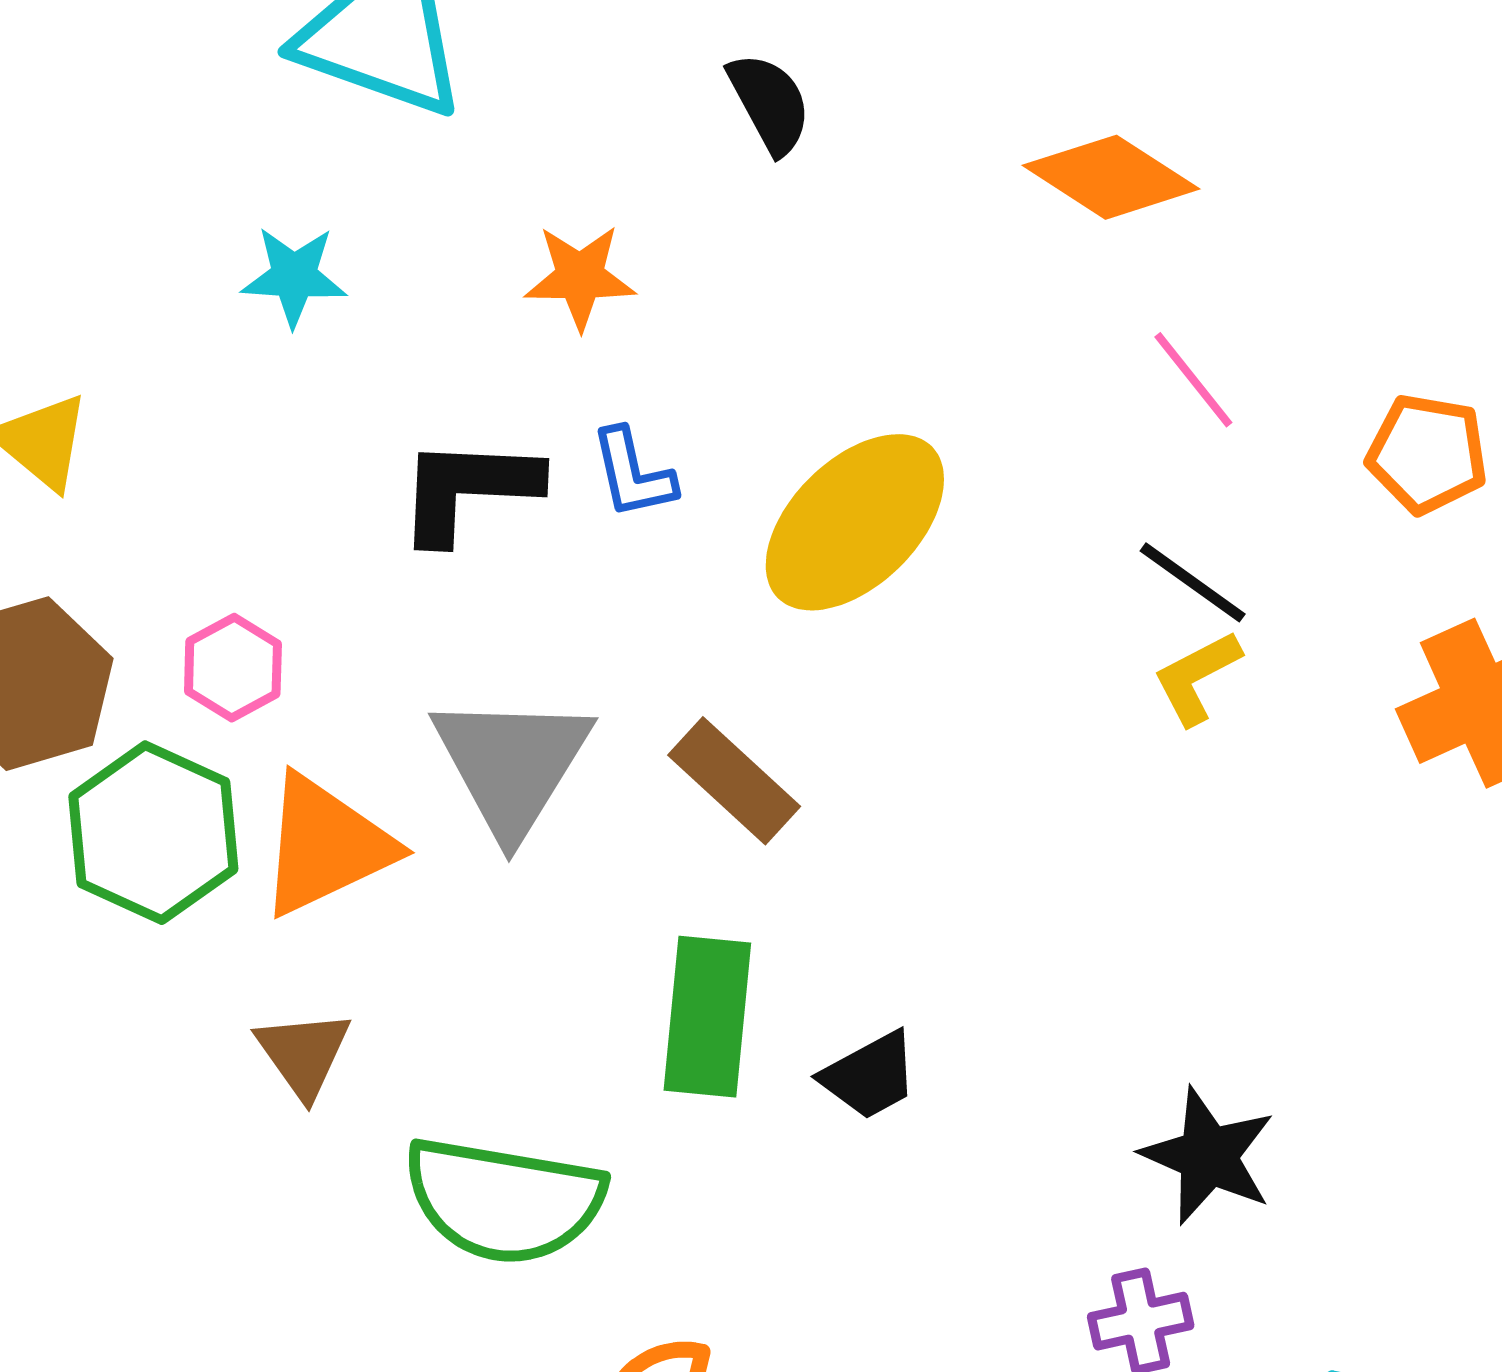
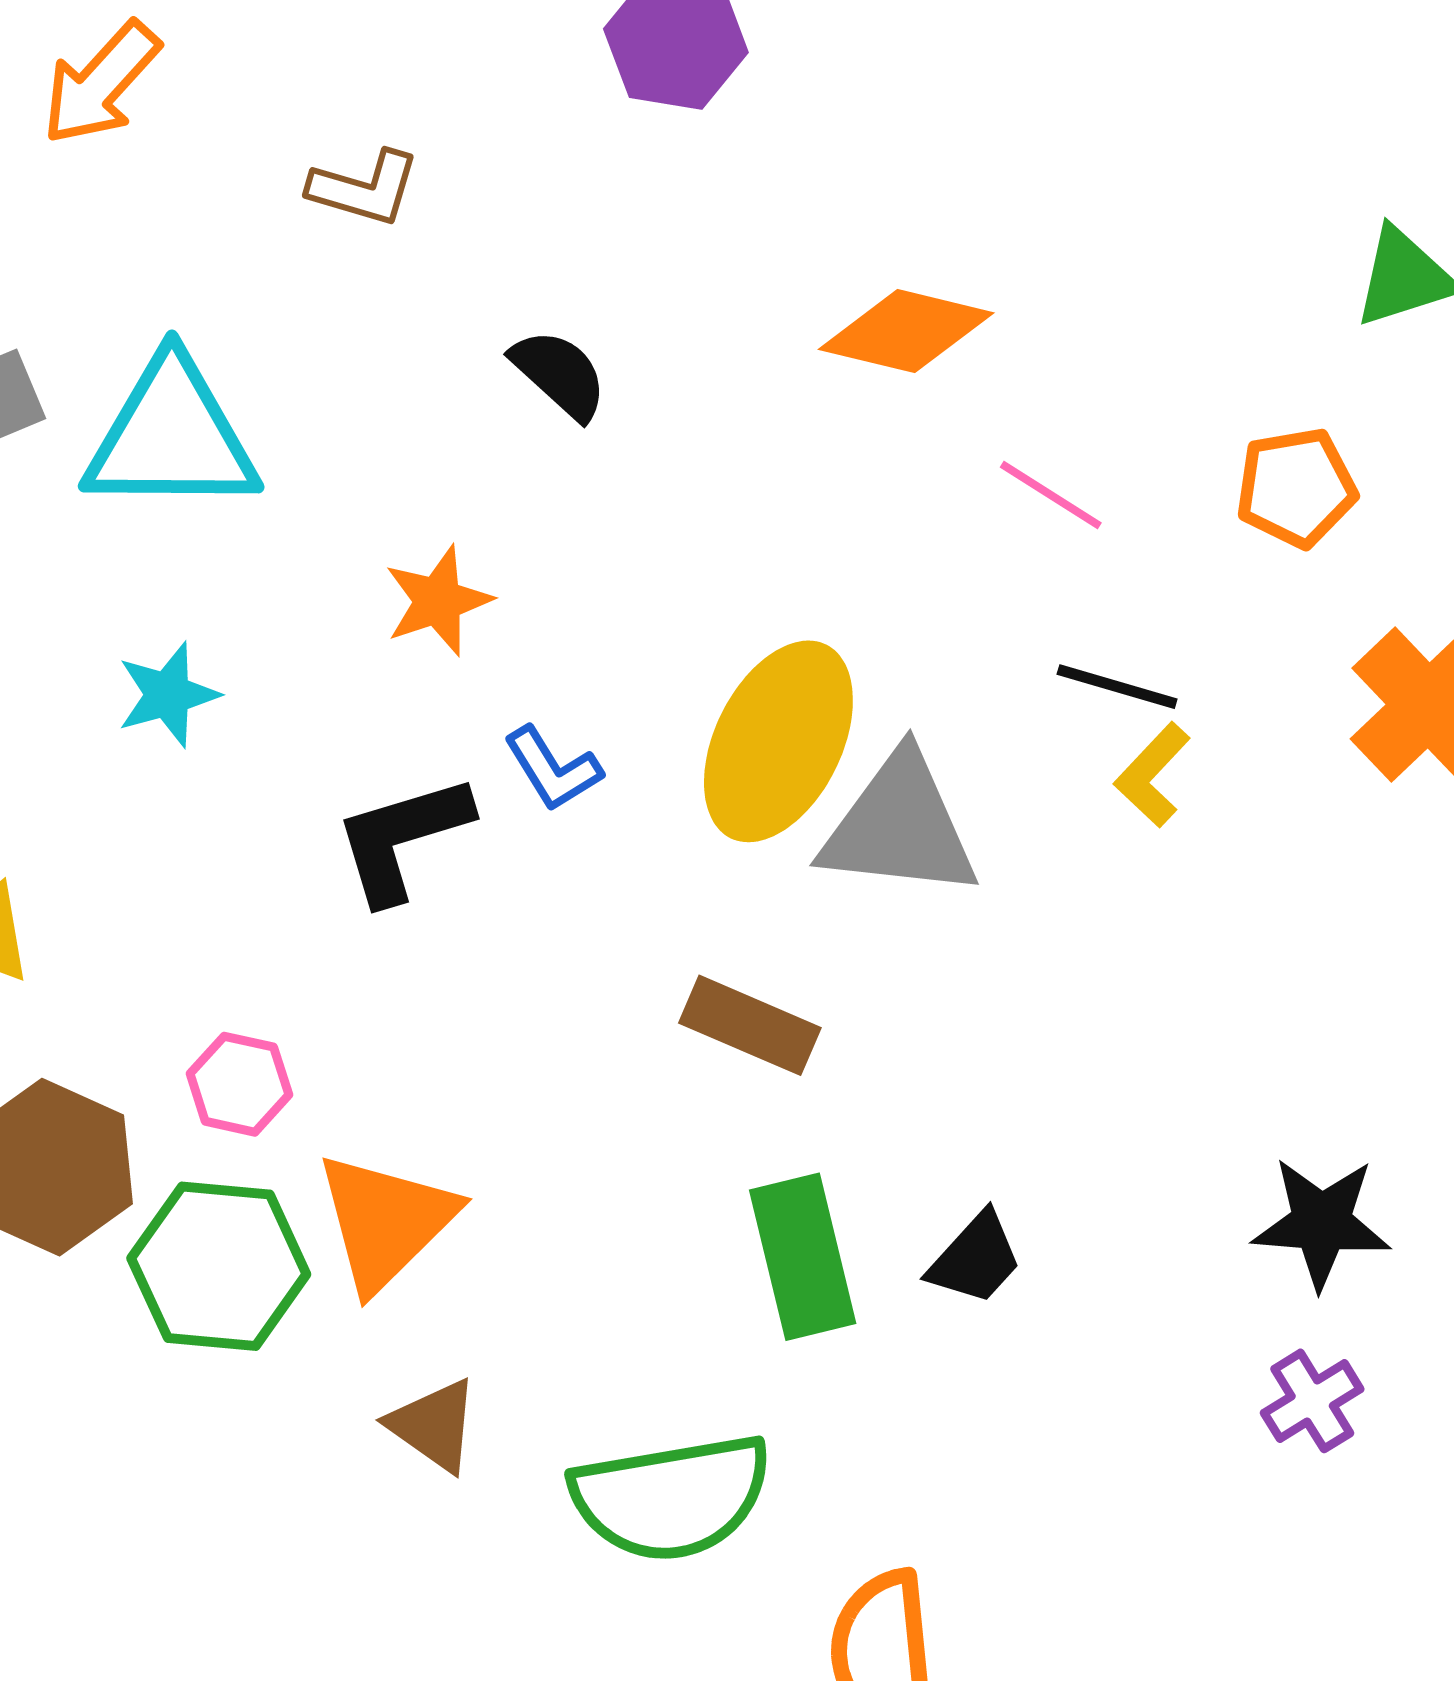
gray triangle: (512, 764) -> (899, 826), moved, turned -36

